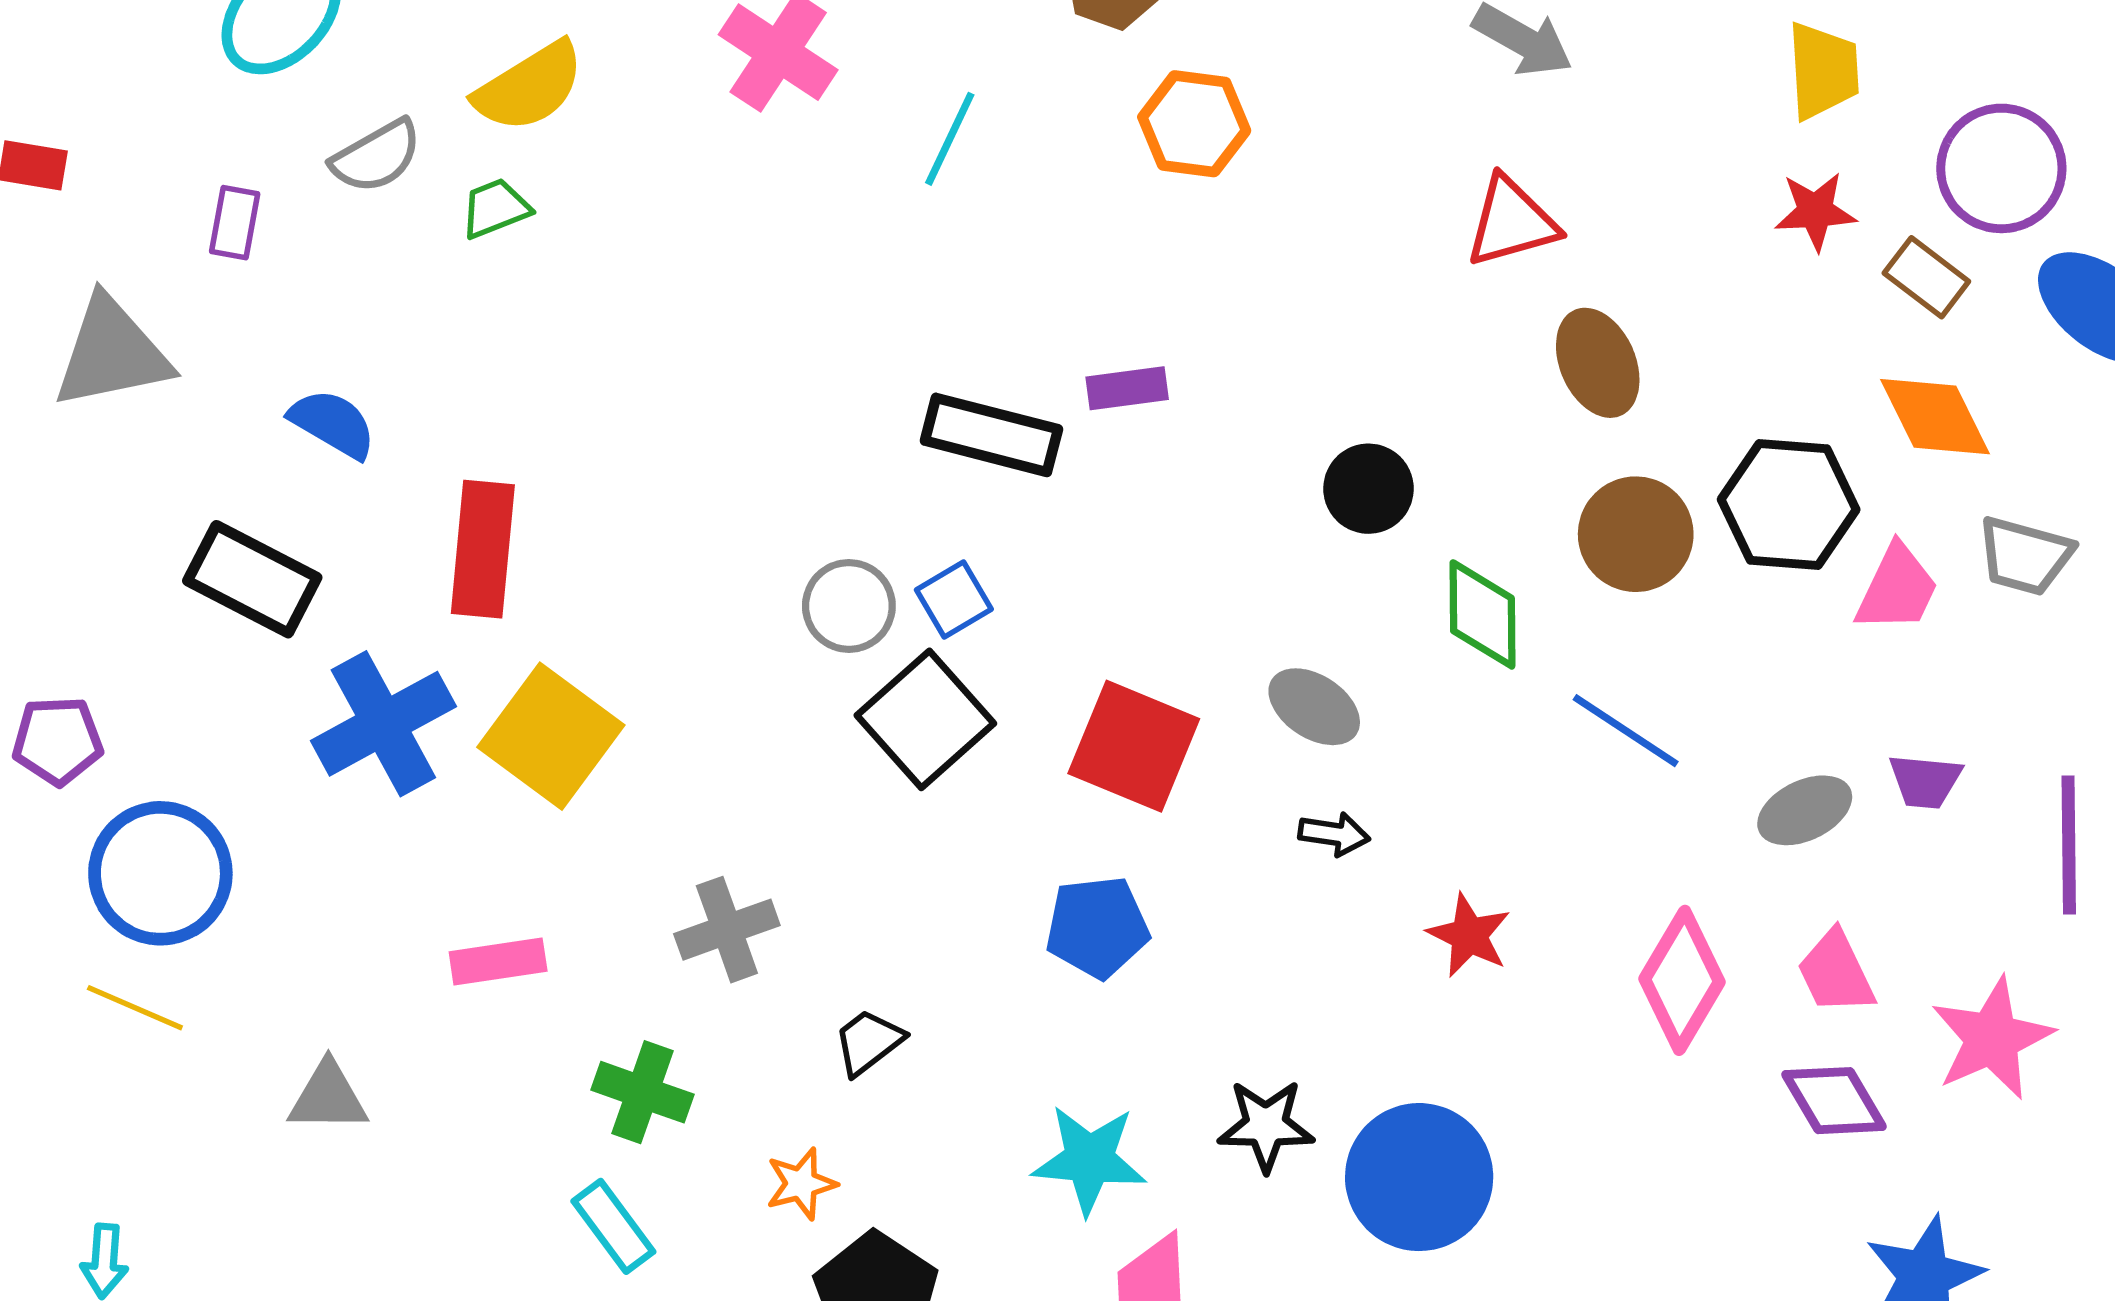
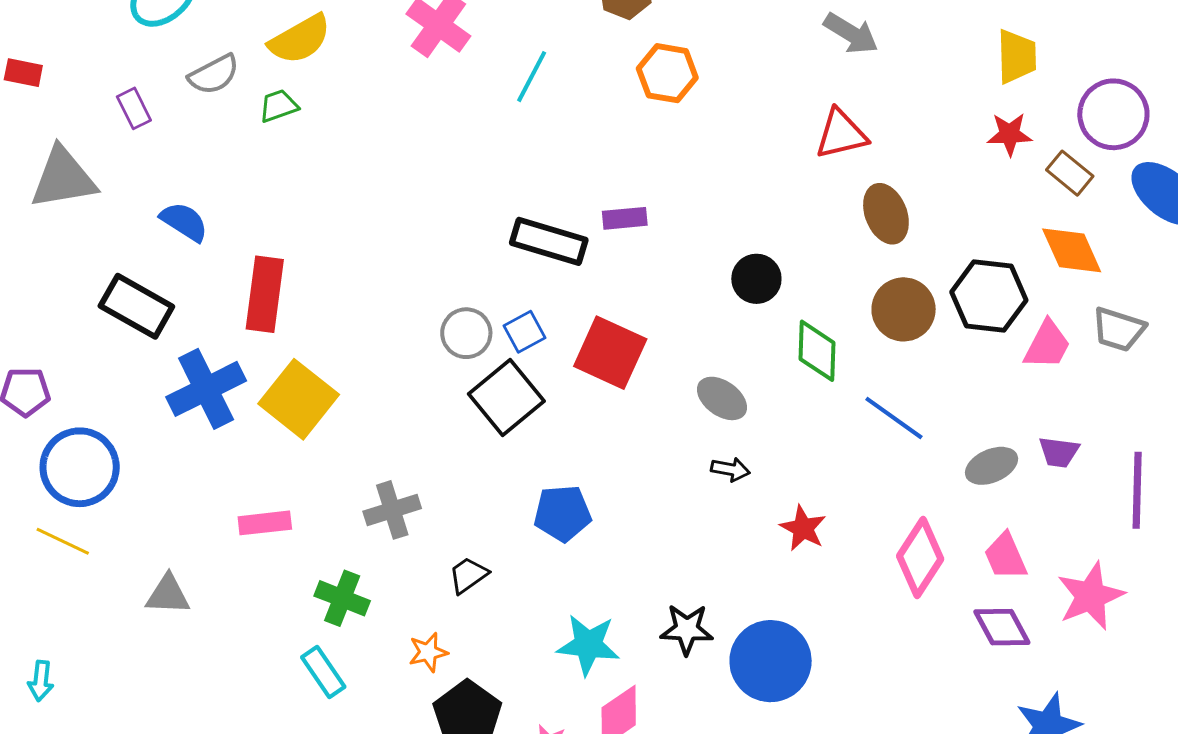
purple rectangle: (235, 223) -> (134, 108), turned -39
red square: (1134, 746) -> (610, 353), moved
blue pentagon: (1097, 927) -> (562, 513), moved

